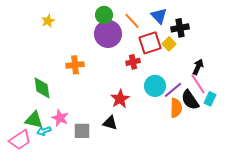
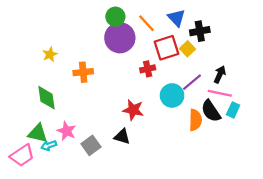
yellow star: (48, 21) -> (50, 54), moved
pink line: (198, 84) -> (220, 93), turned -45
purple line: (173, 90) -> (192, 82), moved
red star: (120, 99) -> (133, 110), turned -30
gray square: (82, 131) -> (91, 145), turned -36

